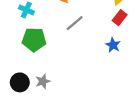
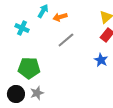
green pentagon: (34, 40) -> (29, 68), moved

